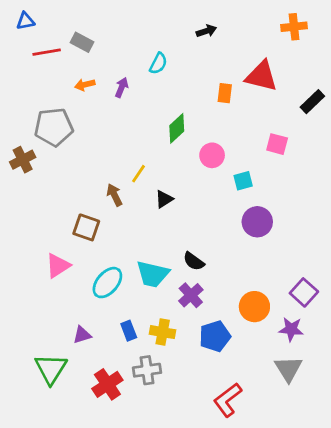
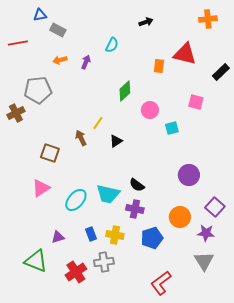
blue triangle: (25, 21) -> (40, 15), moved
red line: (47, 52) -> (18, 43), moved
purple circle: (257, 222) -> (189, 175), moved
brown square: (86, 227) -> (50, 153), moved
purple cross: (191, 295) -> (135, 209), turned -36
green triangle: (51, 369) -> (36, 261), turned -40

